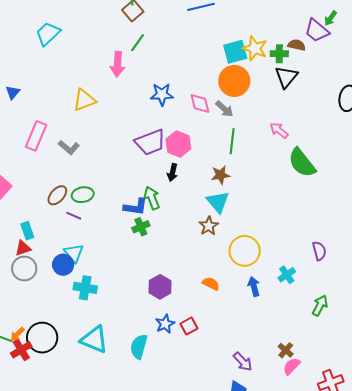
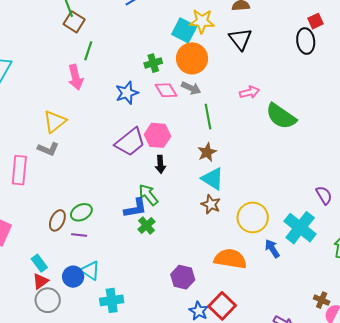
cyan square: (235, 52) -> (184, 30), turned -30
green cross: (279, 54) -> (153, 63), moved
pink arrow: (279, 130) -> (250, 92), turned 144
gray L-shape: (69, 147) -> (48, 149), moved
blue circle: (63, 265) -> (73, 277), moved
cyan cross: (287, 275) -> (300, 228), size x1.8
orange semicircle: (211, 284) -> (230, 259), size x1.8
red square: (189, 326) -> (222, 306), size x1.5

